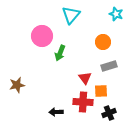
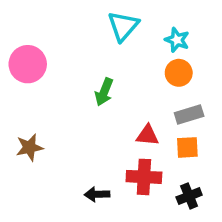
cyan star: (116, 14) -> (177, 40), moved
pink circle: (42, 36) -> (28, 64), moved
red triangle: (85, 78) -> (147, 135), turned -48
orange square: (101, 91) -> (187, 147), moved

